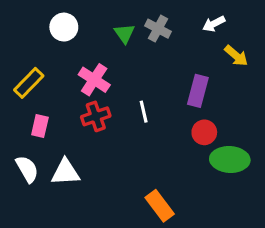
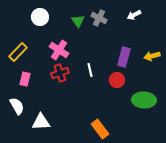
yellow arrow: (236, 56) -> (152, 56), moved, turned 126
red circle: (204, 132) -> (117, 80), moved
white triangle: (65, 172) -> (41, 122), moved

